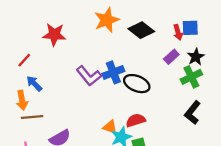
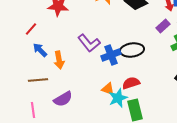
blue cross: (113, 72) -> (111, 55), moved
black ellipse: (137, 84) -> (132, 50), turned -30
orange arrow: (22, 100) -> (59, 60), moved

